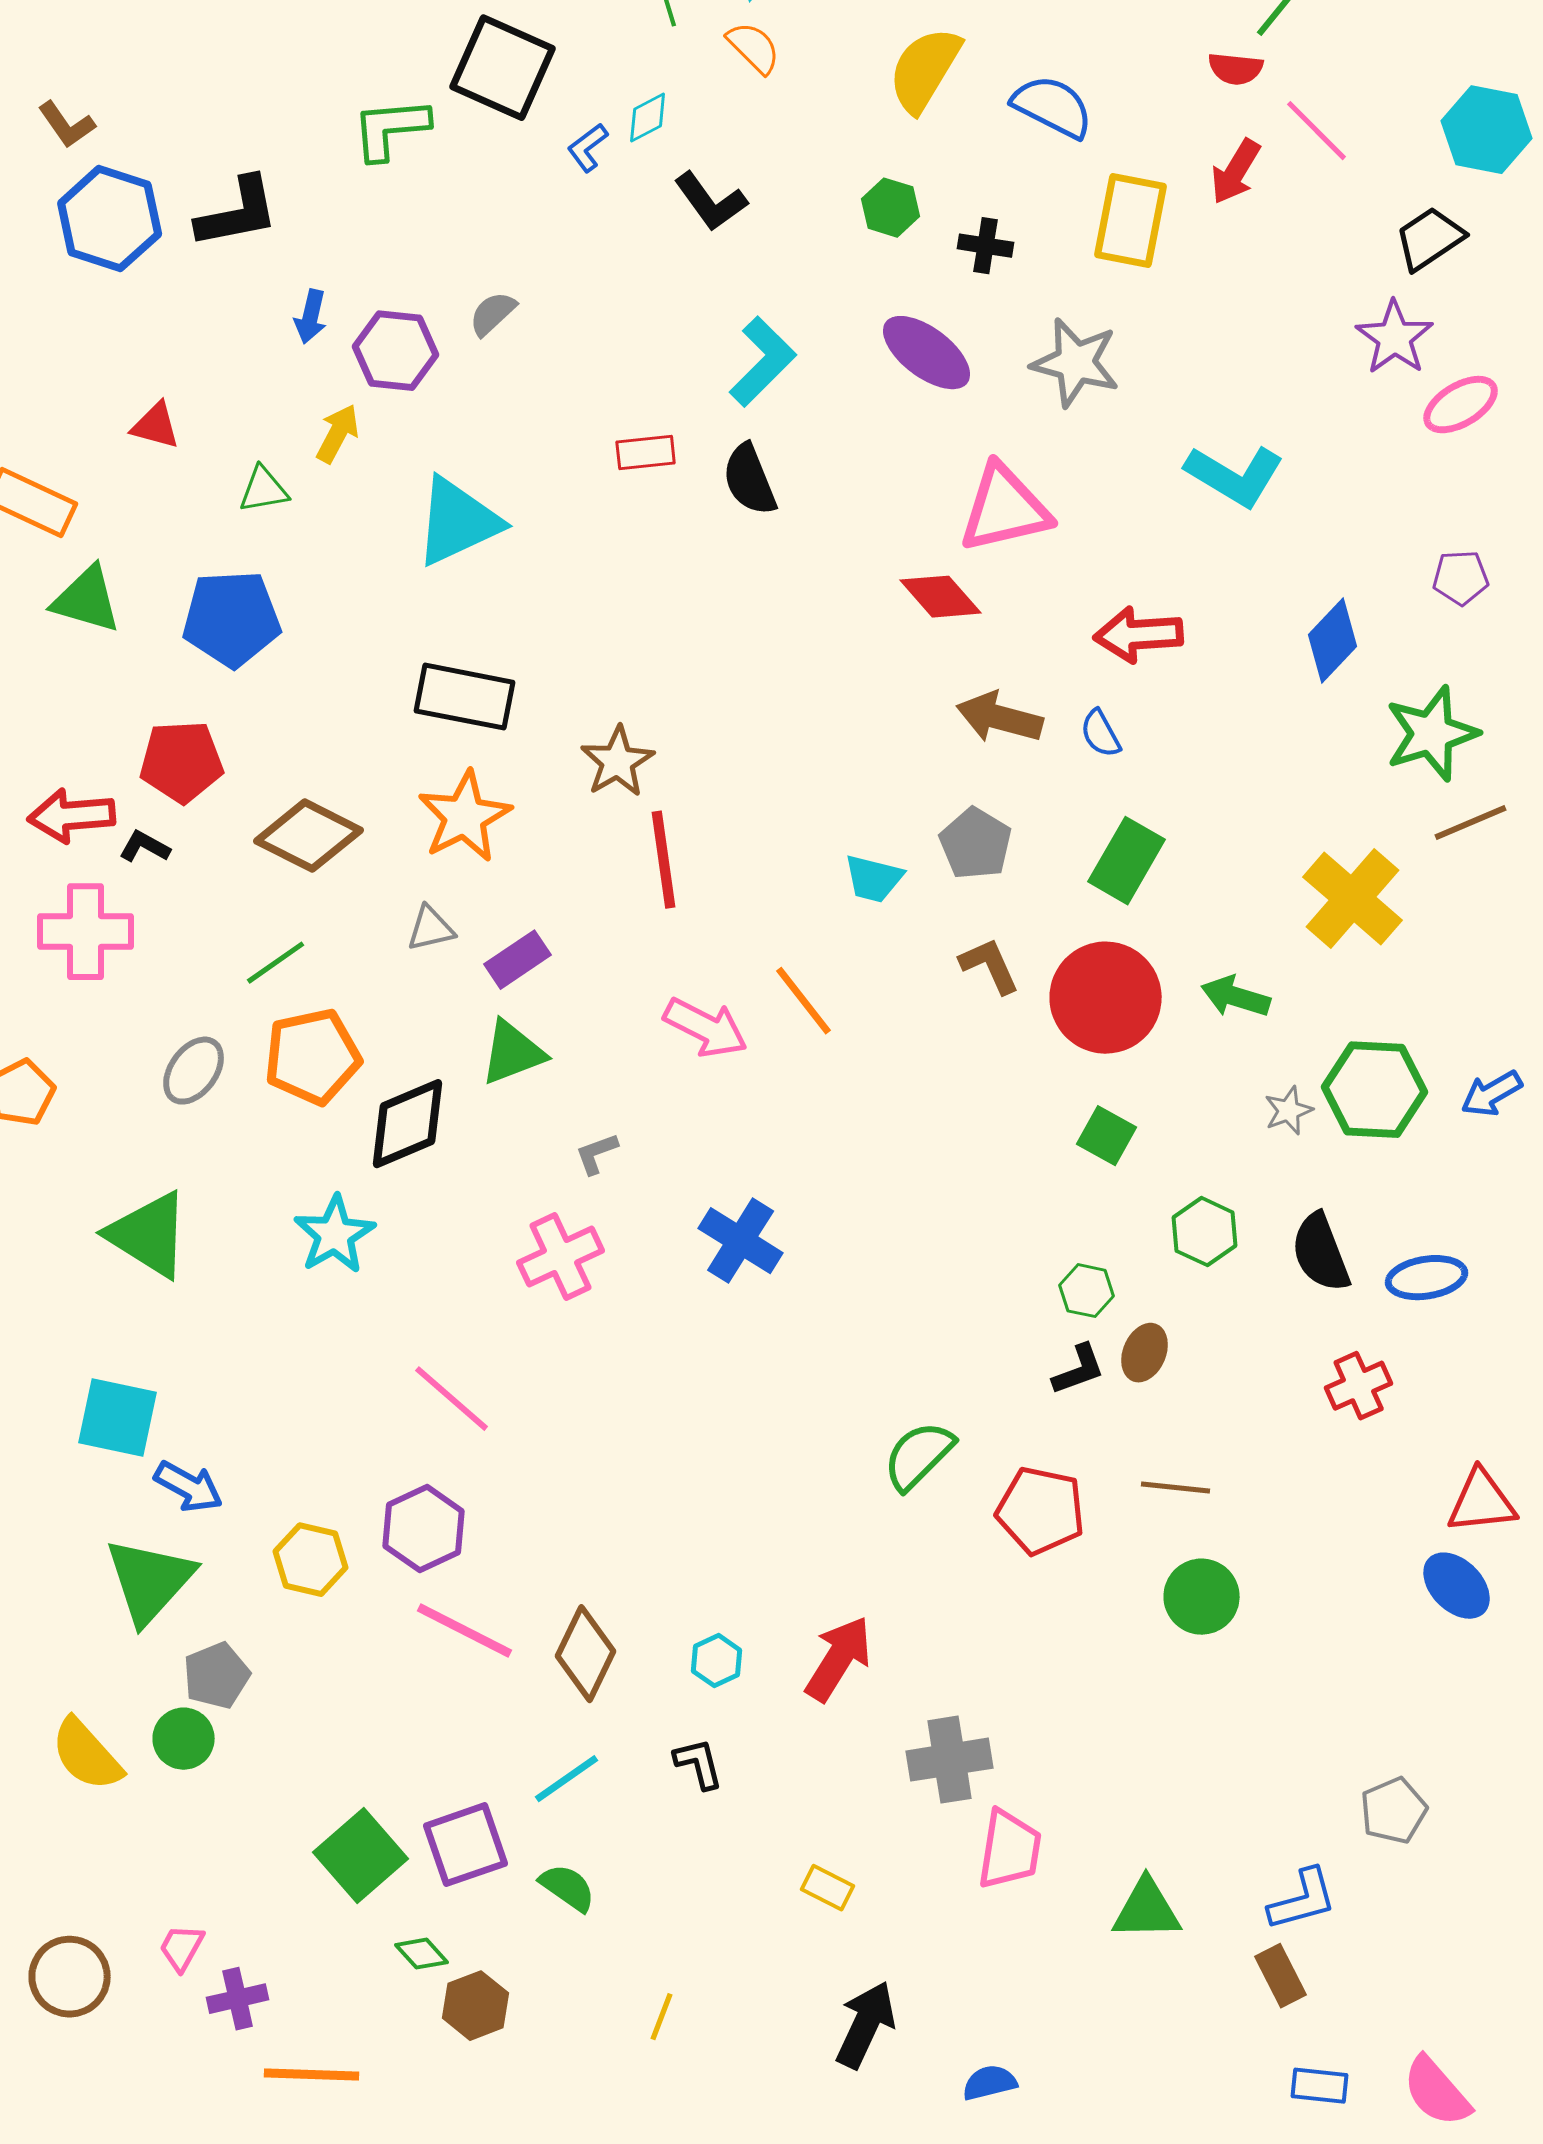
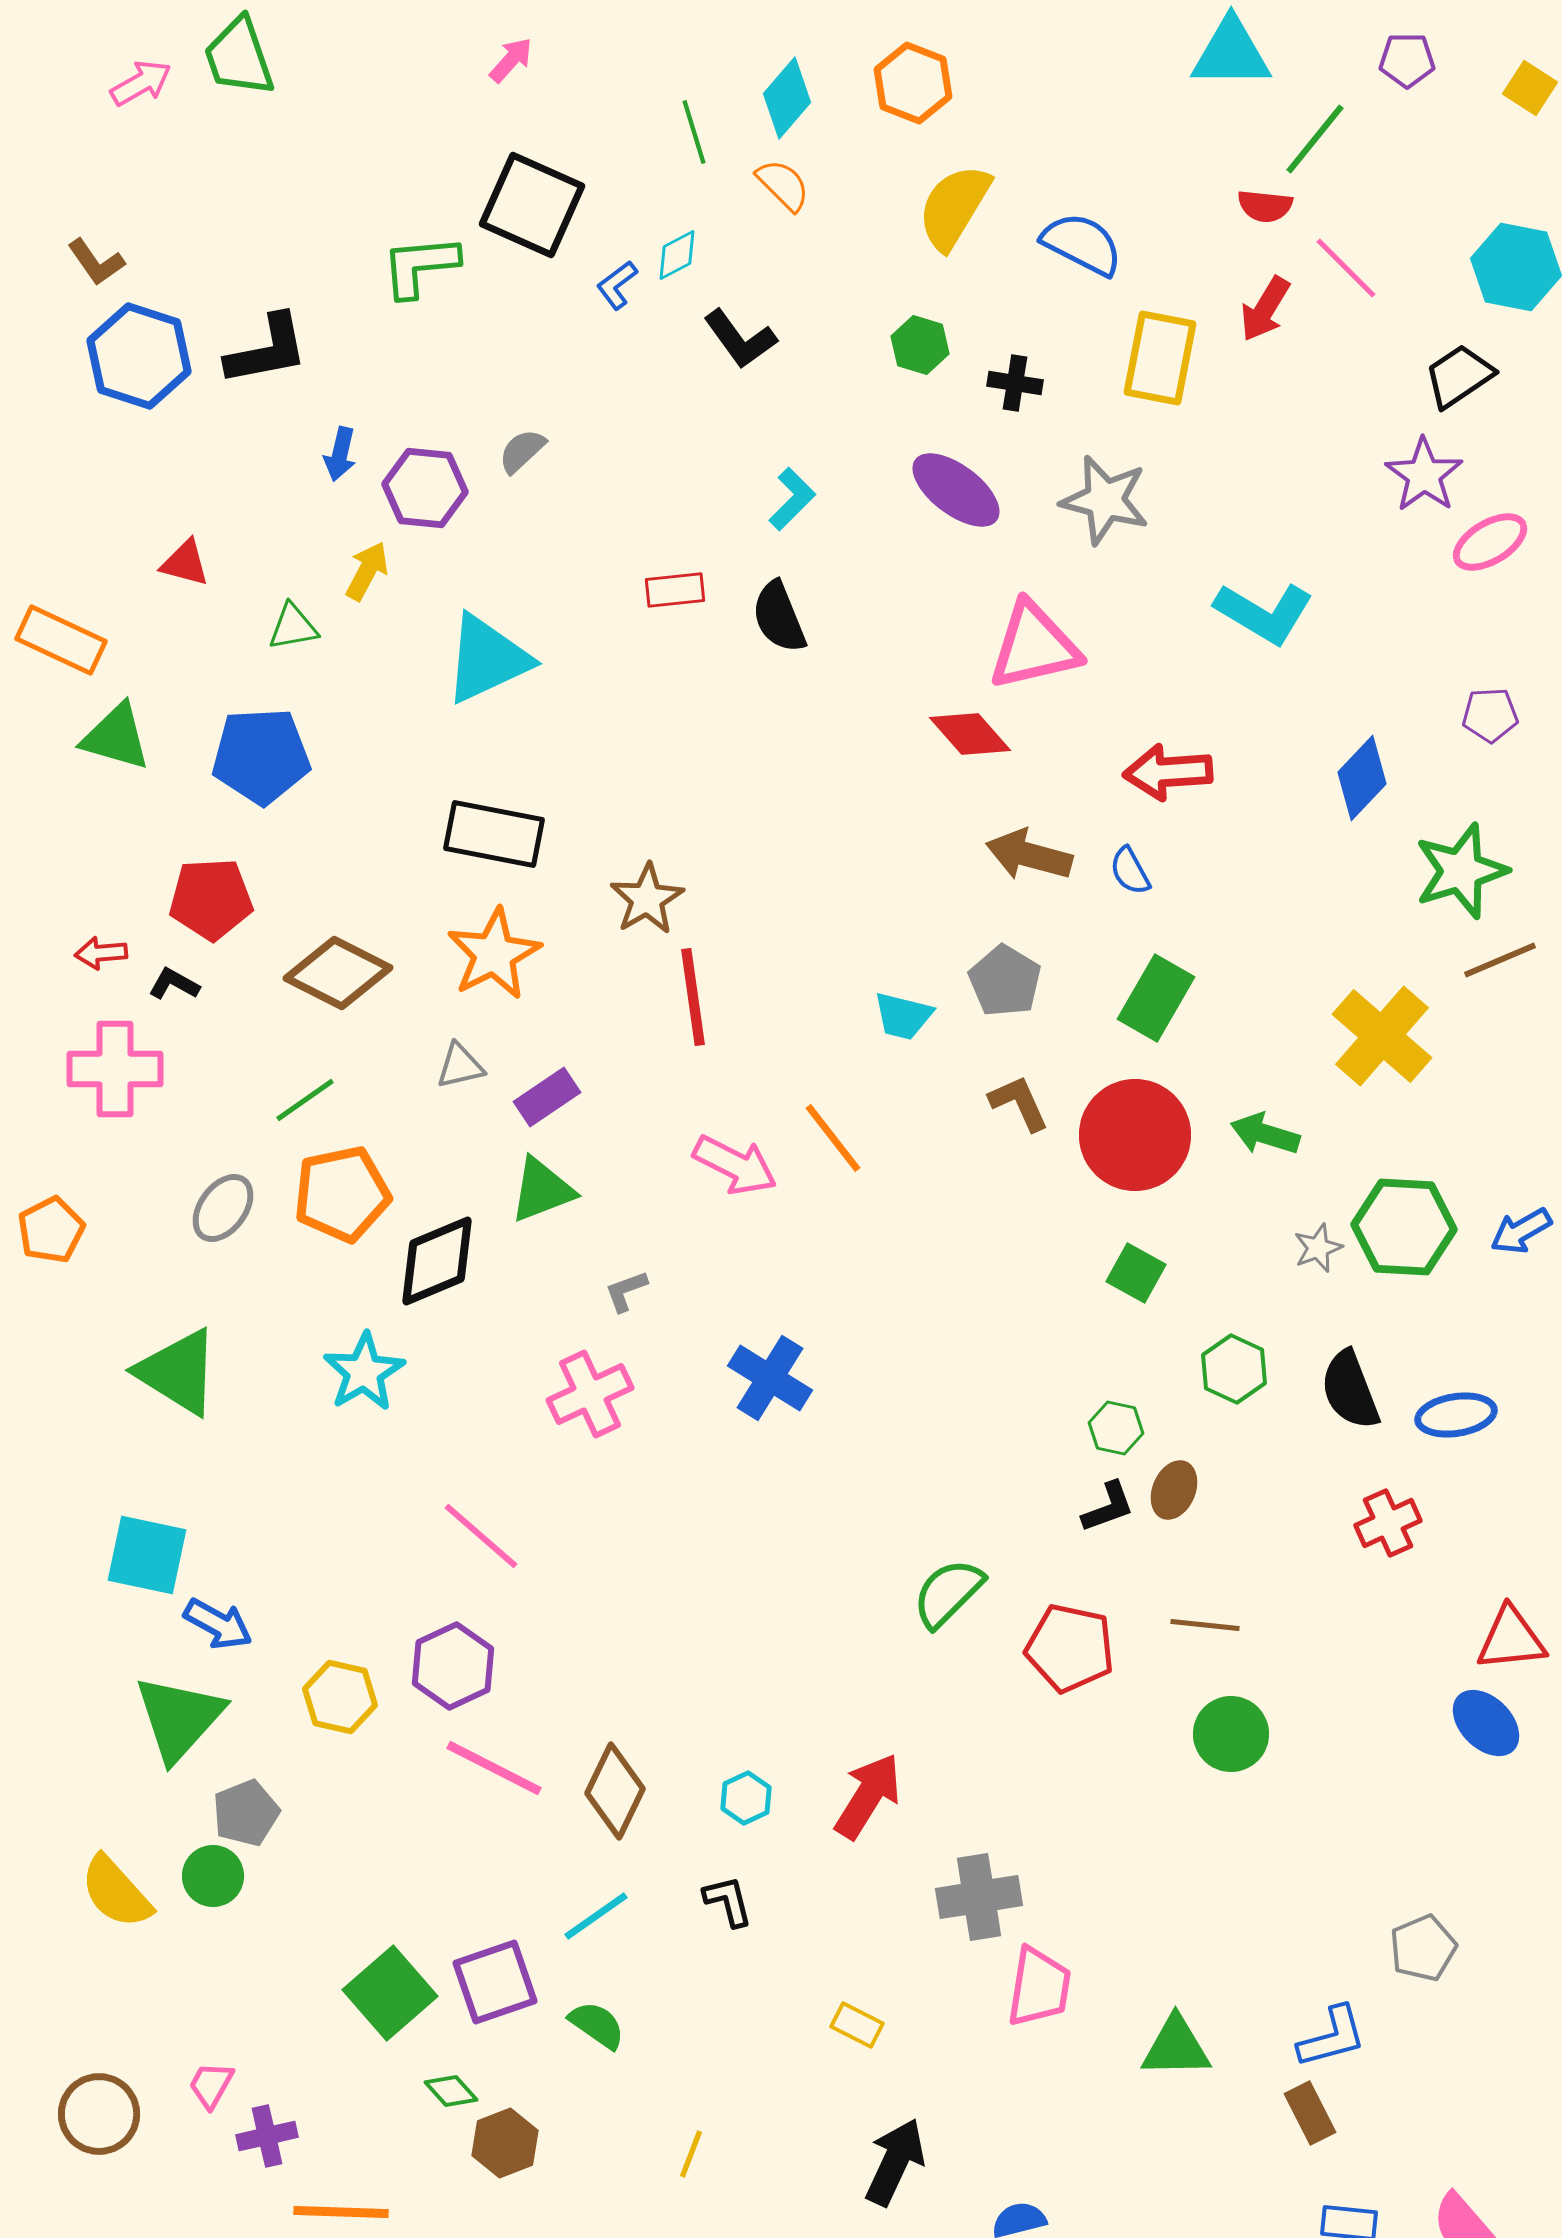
cyan L-shape: (763, 362) -> (792, 499), size x0.7
red arrow: (72, 816) -> (101, 953), size x0.6

